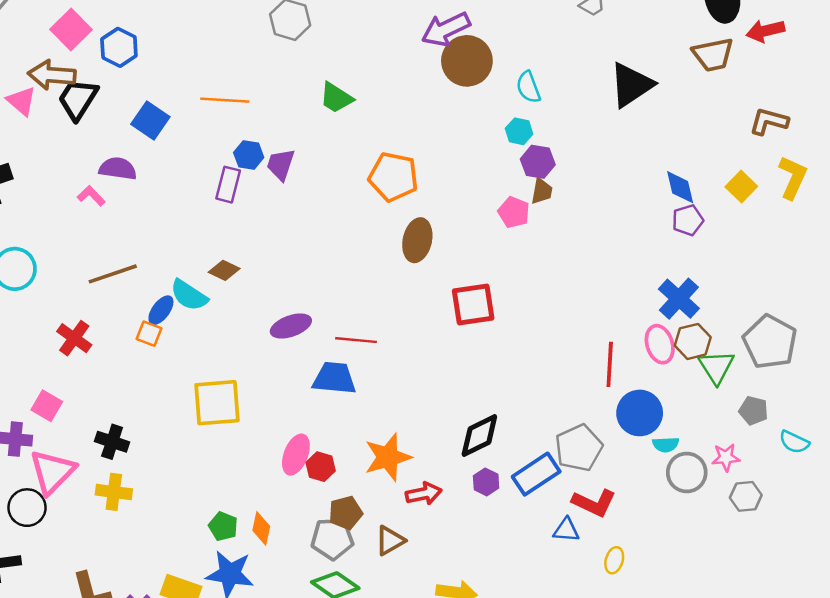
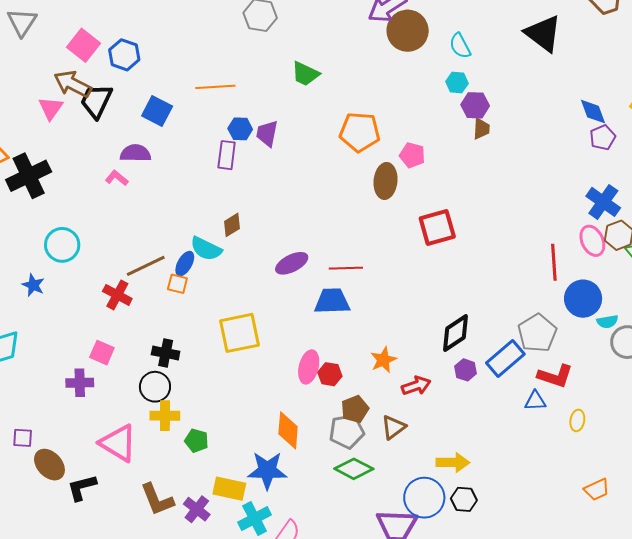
brown arrow: (52, 75) -> (73, 84), turned 30
black triangle: (631, 85) -> (543, 34), turned -42
pink triangle: (22, 101) -> (51, 108), turned 32
pink pentagon: (514, 212) -> (412, 155), moved
brown diamond: (224, 270) -> (232, 225), turned -50
brown line: (113, 274) -> (146, 266), moved
black cross: (112, 442) -> (166, 353), moved
orange star: (388, 457) -> (383, 360), size x0.7
pink triangle: (52, 472) -> (118, 443), moved, turned -36
black circle: (27, 508) -> (155, 387), moved
green pentagon: (223, 526) -> (197, 441), moved
orange diamond: (261, 528) -> (288, 430), size x1.4

